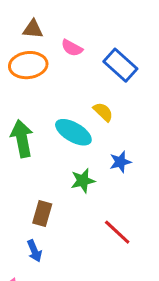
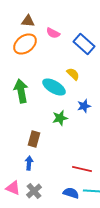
orange ellipse: (28, 65) -> (25, 44), turned -30
red line: (117, 232) -> (82, 169), moved, turned -30
blue arrow: (34, 251) -> (29, 163), turned -152

